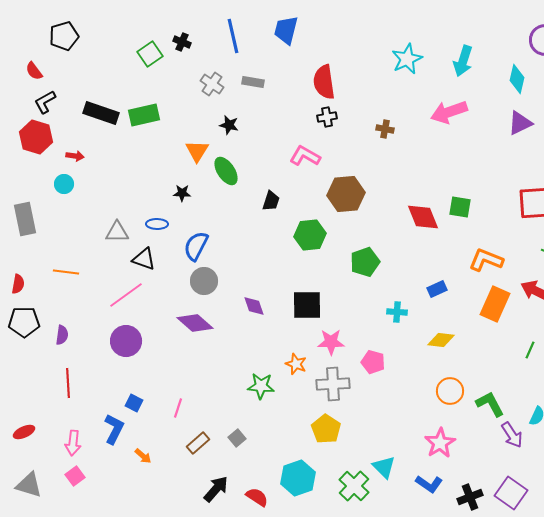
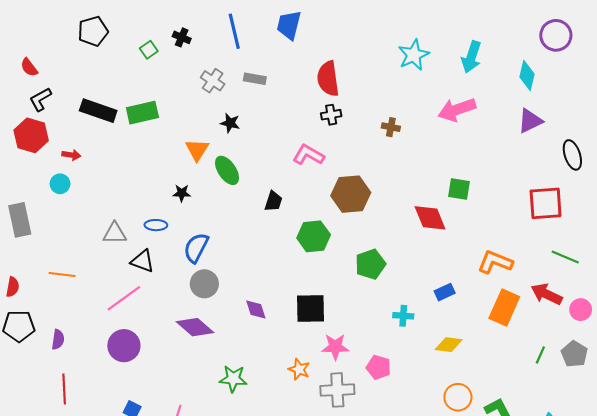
black pentagon: (64, 36) -> (93, 31), moved
green square: (150, 54) -> (149, 50), size x0.7
green square: (460, 207) -> (459, 189), moved
green star: (261, 386) -> (233, 379), moved

